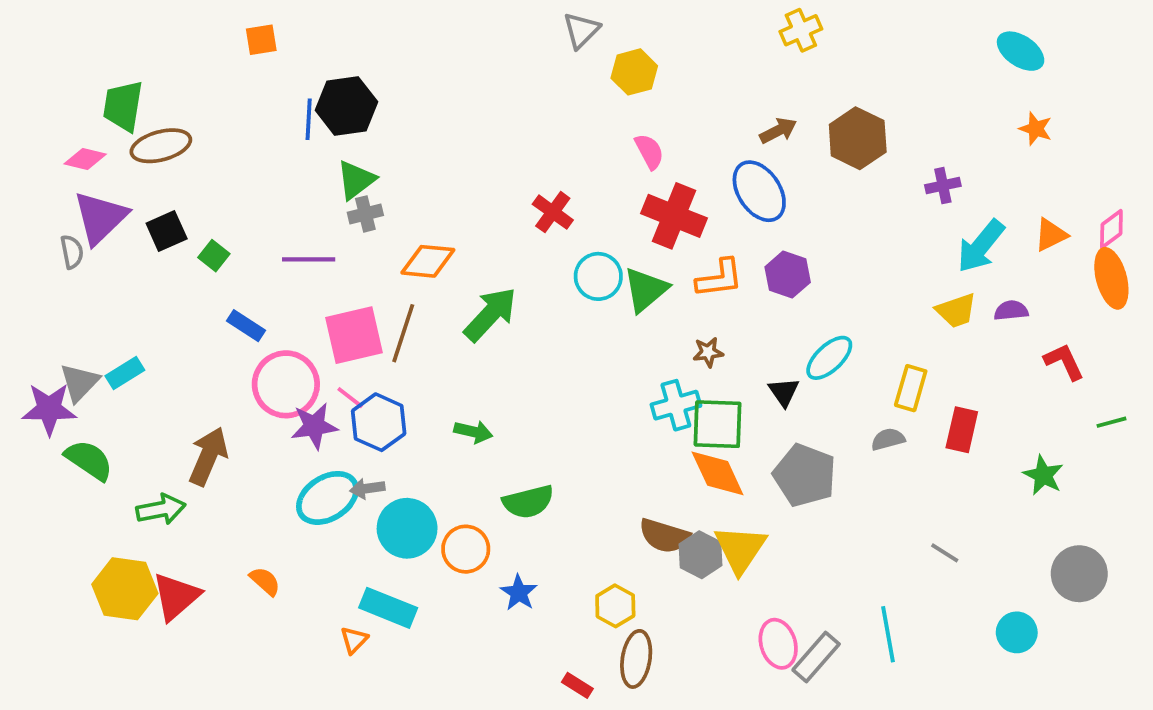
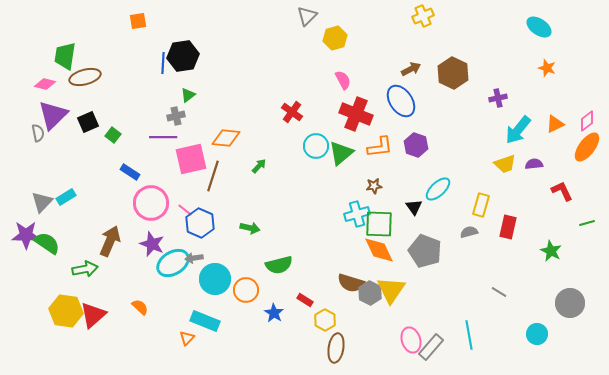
green triangle: (356, 180) -> (188, 95), size x0.7
gray cross: (365, 214) -> (176, 116), moved
orange ellipse: (1111, 278) -> (587, 147), turned 52
green arrow: (490, 314) -> (259, 166), size x0.5
pink square: (354, 335) -> (191, 159), moved
purple star: (49, 409) -> (26, 235), moved
purple star: (314, 426) -> (152, 244), moved, turned 30
red rectangle: (577, 685) -> (305, 300), moved

